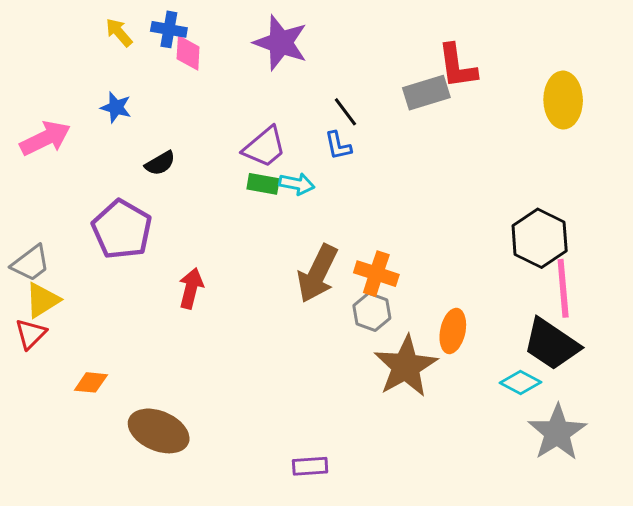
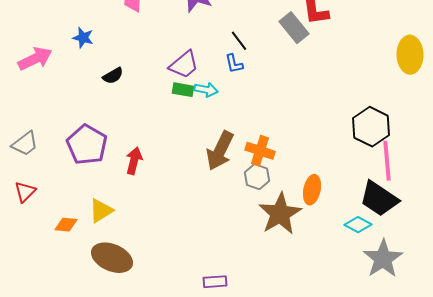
gray rectangle: (426, 93) -> (294, 28), turned 68
yellow ellipse: (563, 100) -> (410, 55), moved
purple pentagon: (122, 229) -> (87, 145), moved
yellow triangle: (42, 300) -> (101, 211), moved

